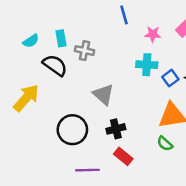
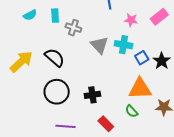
black semicircle: (55, 65) -> (55, 58), moved
gray triangle: (103, 94) -> (99, 45), moved
red rectangle: (123, 156) -> (106, 124), moved

